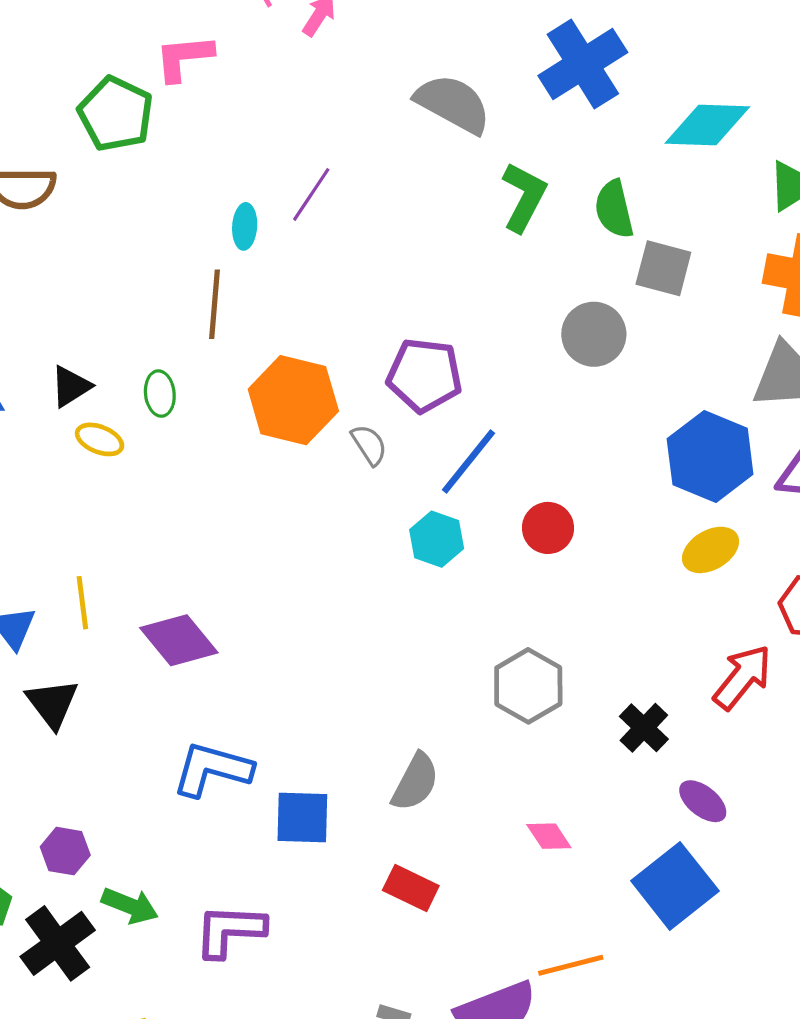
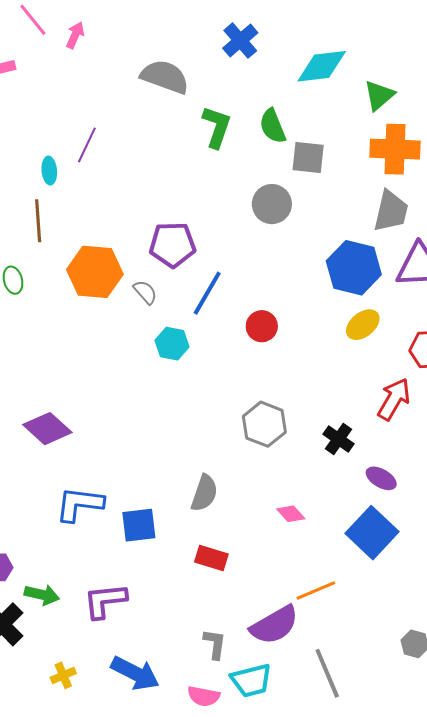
blue cross: (583, 64) -> (240, 41), size x0.7
cyan hexagon: (437, 539) -> (172, 344), moved

